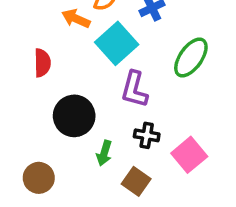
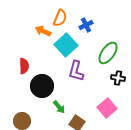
red semicircle: (42, 63) -> (24, 66), moved
black cross: (147, 135) -> (118, 78), moved
green arrow: (104, 153) -> (59, 107), turned -56

